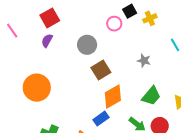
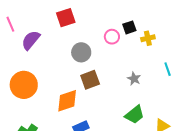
red square: (50, 18) -> (66, 18), moved
purple semicircle: (47, 41) -> (31, 40), moved, size x1.5
orange diamond: (113, 97) -> (67, 101), moved

